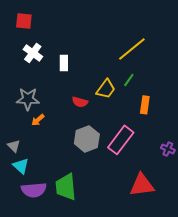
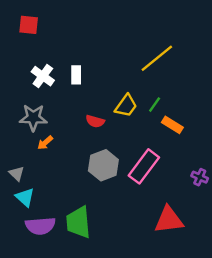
white cross: (33, 53) -> (43, 76), moved
green line: (129, 80) -> (155, 105), moved
orange rectangle: (145, 105) -> (172, 125), turned -66

